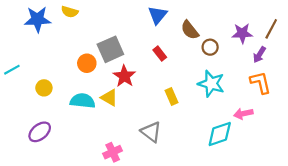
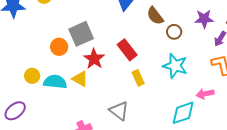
red rectangle: (160, 54) -> (127, 50), moved, size x1.5
yellow circle: (44, 88) -> (32, 76), moved

